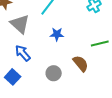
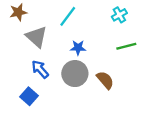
green line: (100, 44) -> (126, 46), moved
gray circle: (54, 73) -> (75, 74), moved, size x1.5

